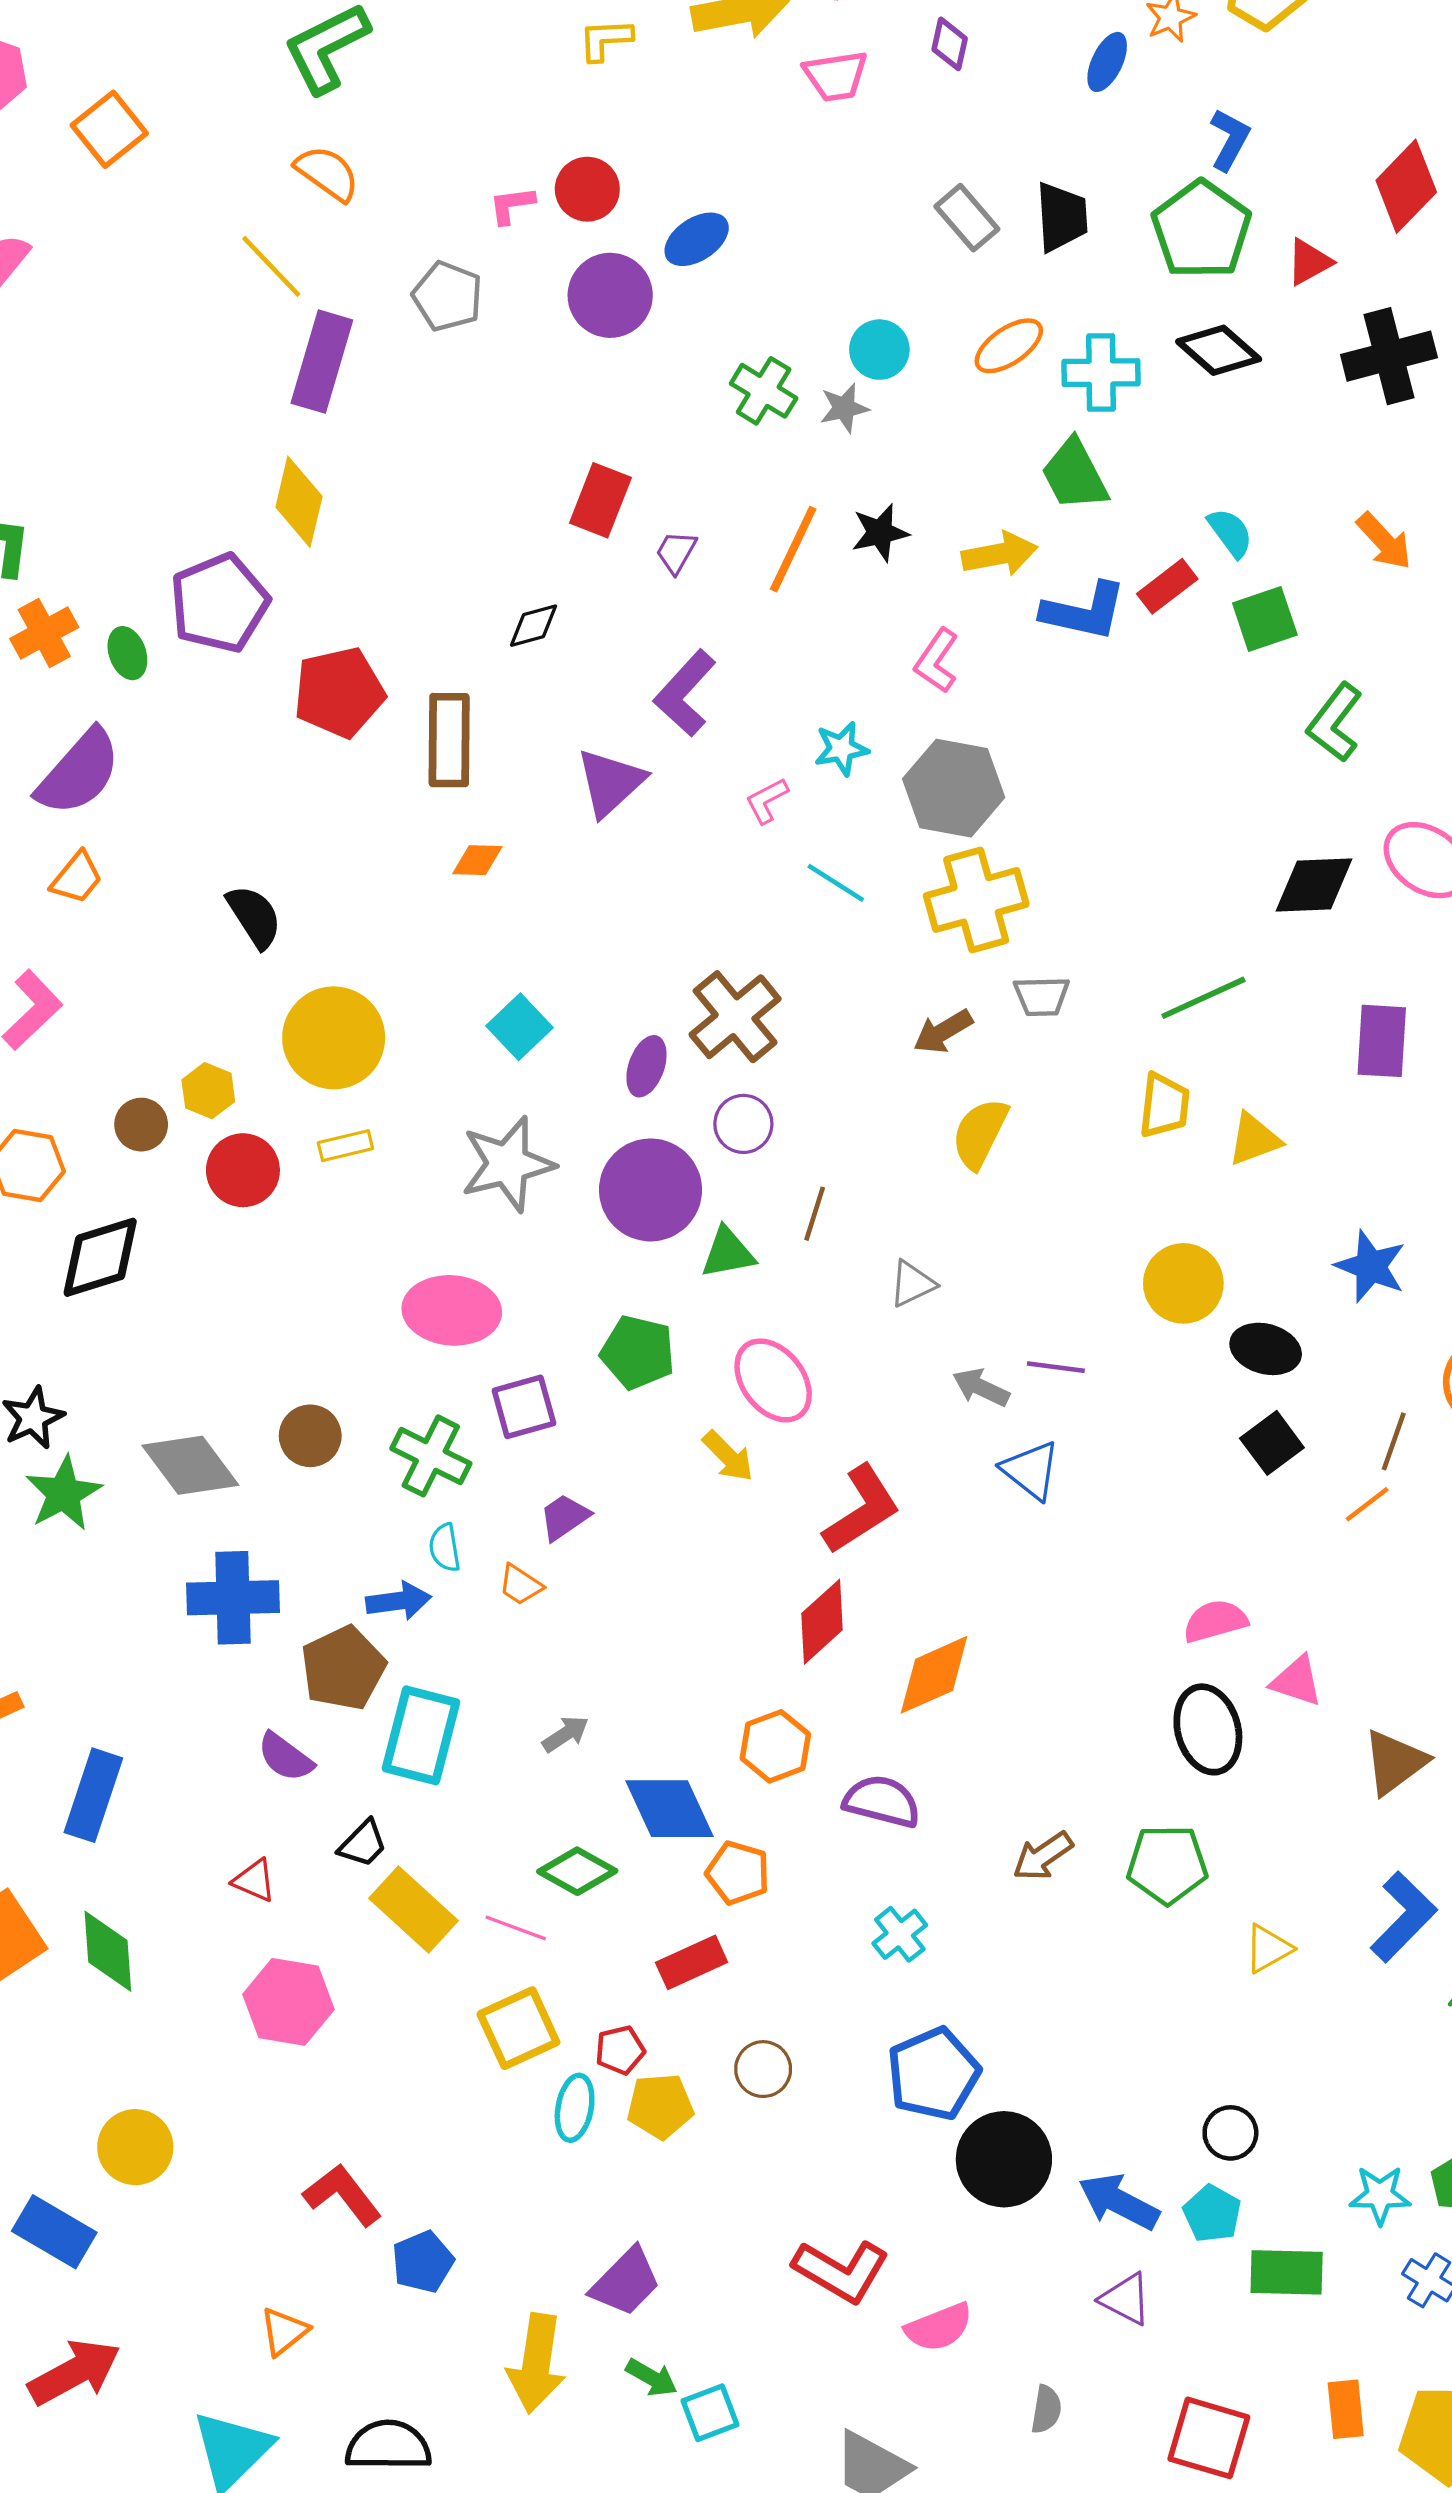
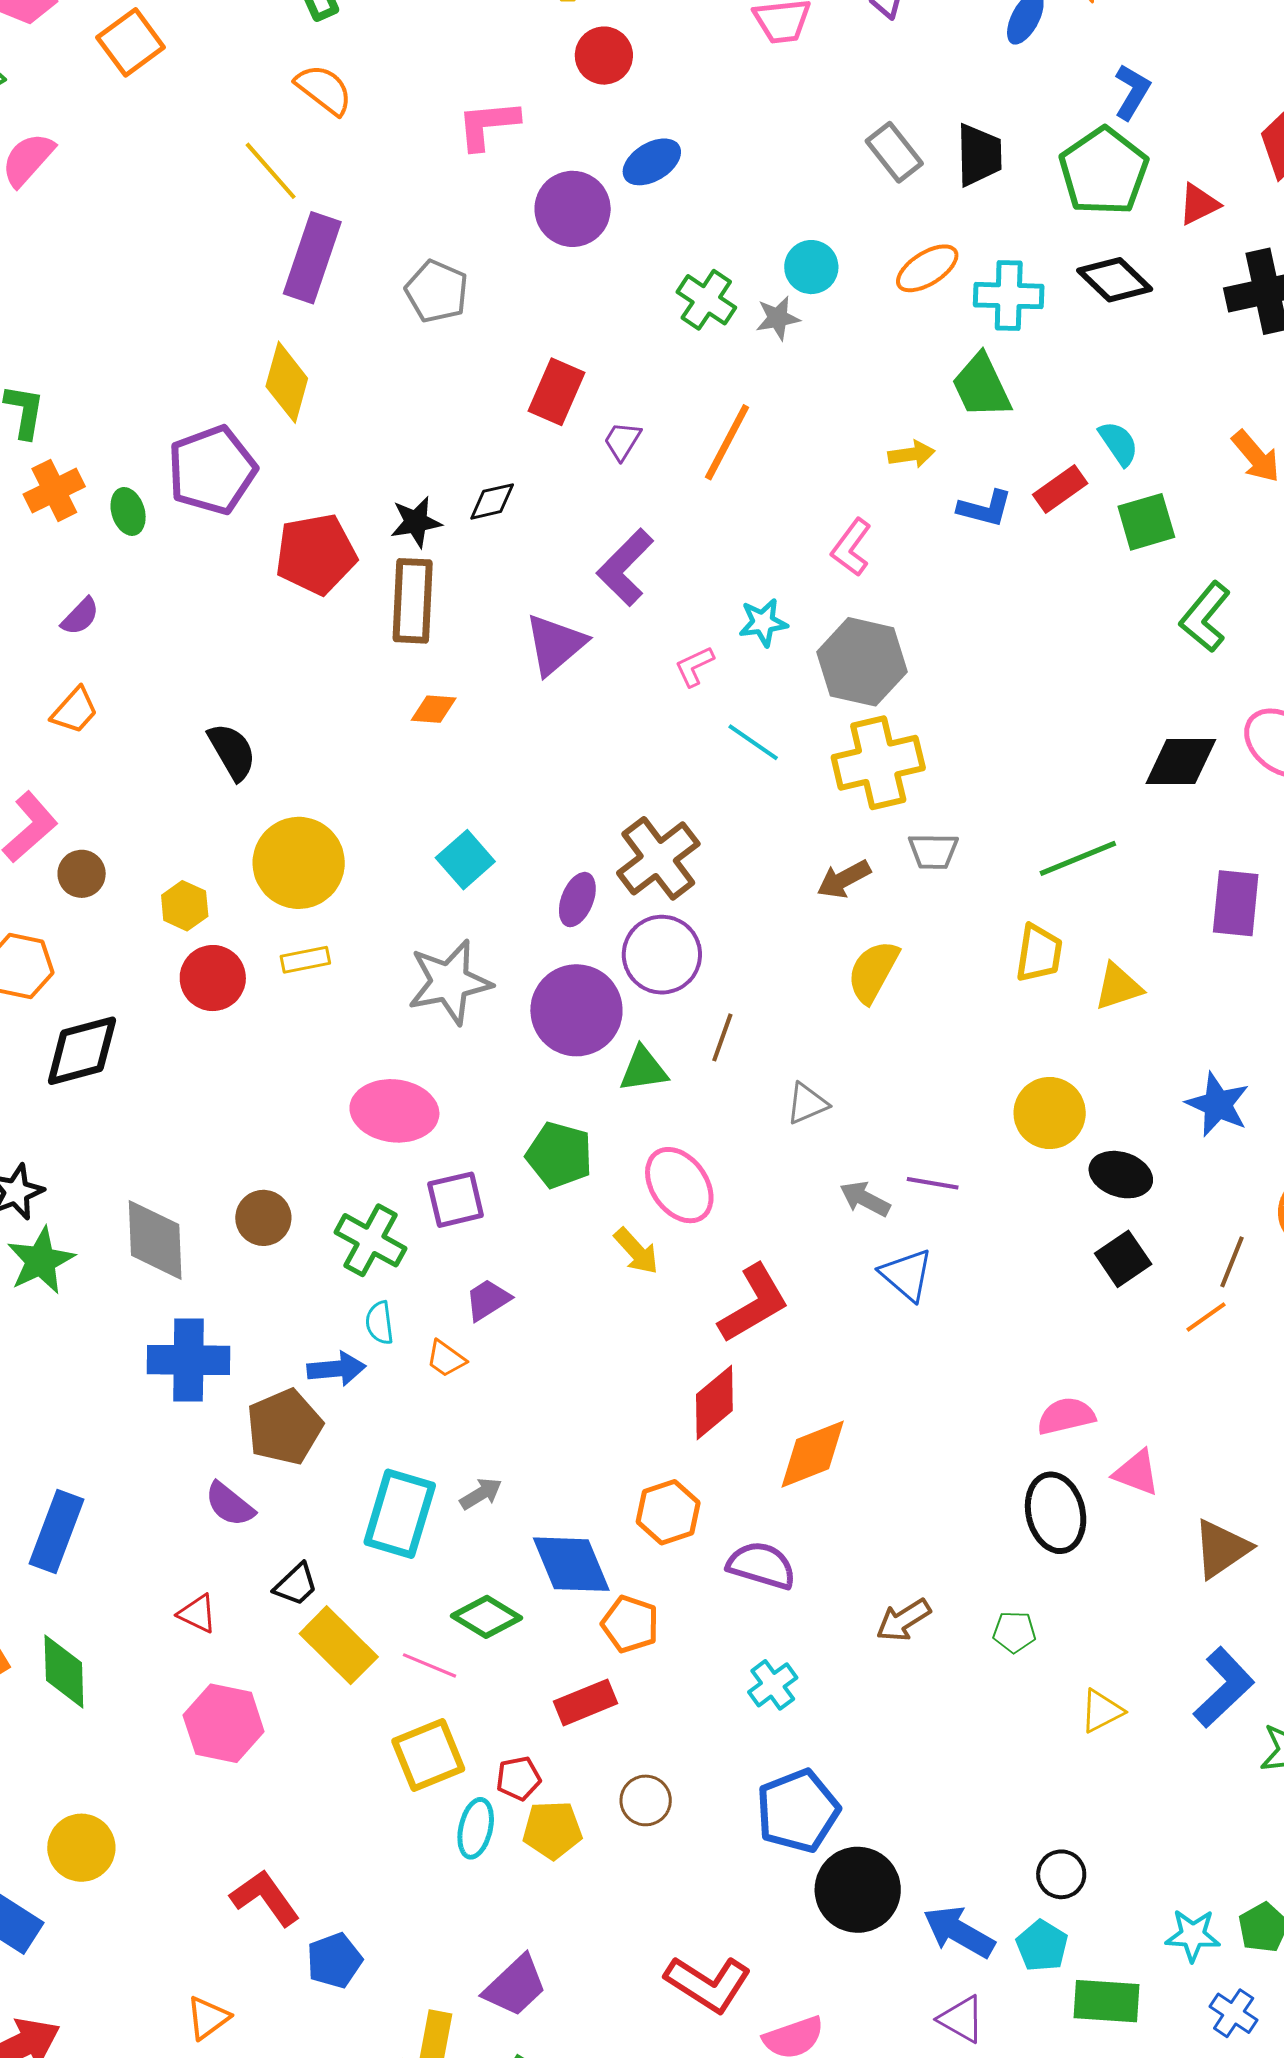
red circle: (587, 189) -> (604, 56), moved
pink L-shape: (512, 205) -> (488, 125), size x1.5
gray pentagon: (448, 296) -> (437, 291), moved
black star: (880, 533) -> (416, 522), moved
yellow arrow: (1000, 554) -> (911, 454), size x0.7
blue L-shape: (1084, 611) -> (985, 508), size x0.7
purple semicircle: (79, 772) -> (80, 616), size x0.5
purple circle: (743, 1124) -> (662, 955), size x1.5
brown circle: (141, 1125) -> (82, 874), moved
gray diamond: (190, 1465) -> (155, 1240), turned 32
cyan rectangle: (421, 1735) -> (400, 1514), moved
green pentagon: (1167, 1864) -> (1014, 1632), size x0.6

